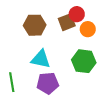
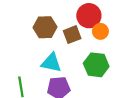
red circle: (77, 14) -> (89, 16), size x1.5
brown square: (67, 22) -> (72, 35), moved

